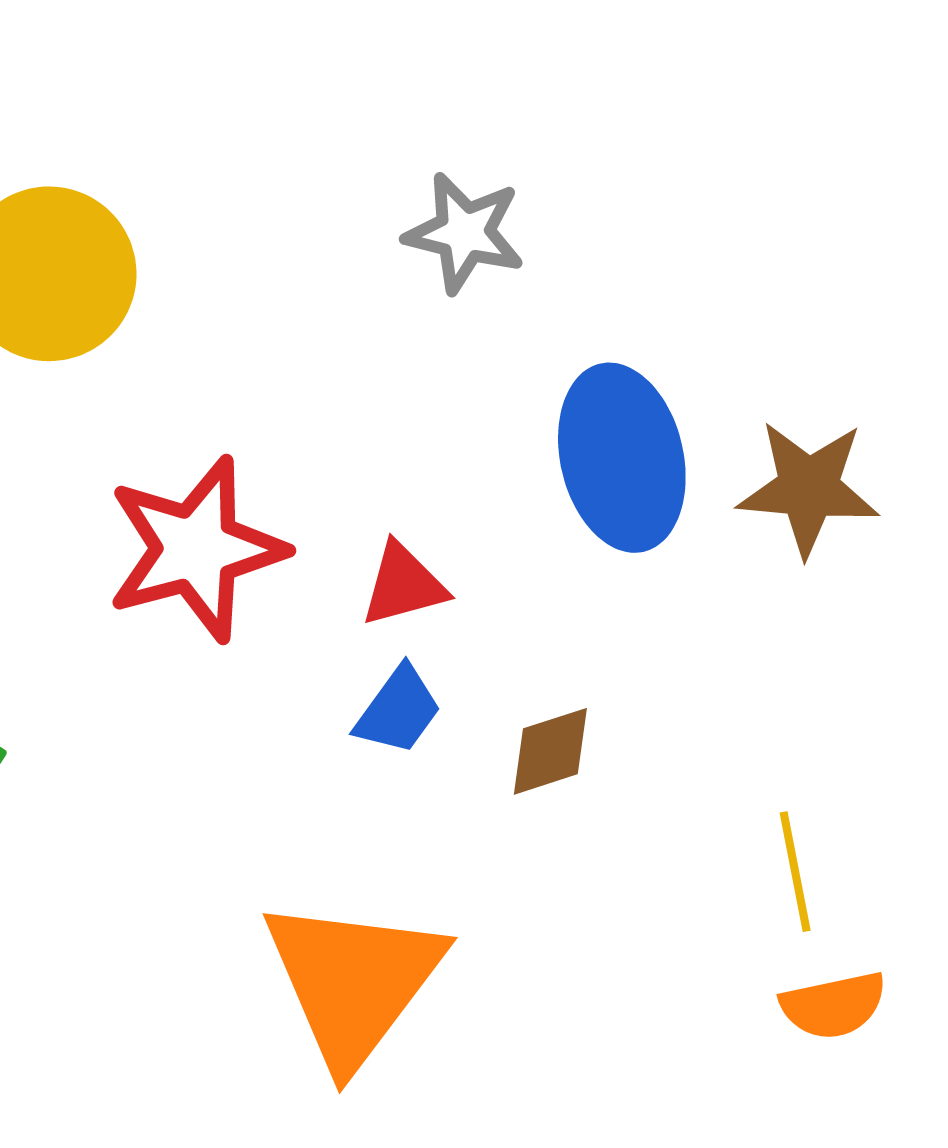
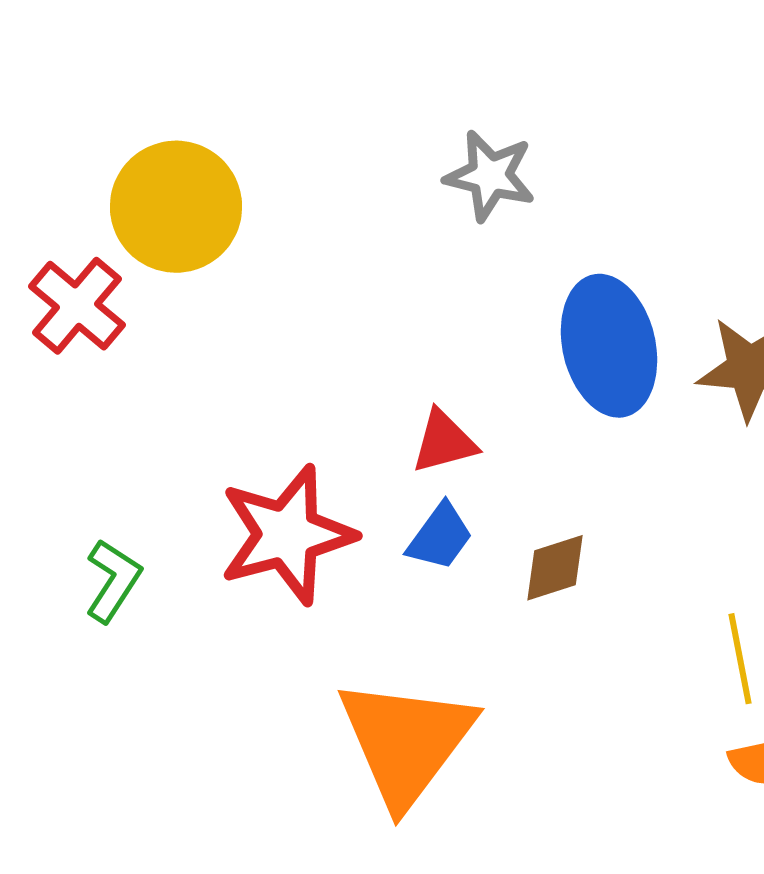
red star: (196, 549) -> (287, 535), moved

